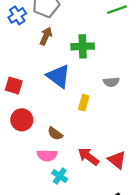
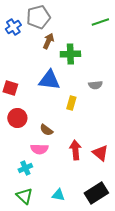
brown arrow: (46, 36) -> (48, 41), moved
blue triangle: (59, 76) -> (49, 80), turned -30
red arrow: (88, 157) -> (75, 150), turned 48
cyan cross: (60, 176) -> (25, 168), moved, turned 32

